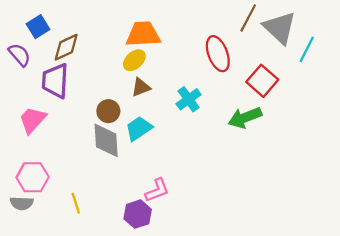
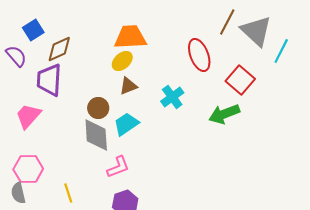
pink L-shape: (157, 190) -> (118, 167), moved
gray semicircle: (22, 203) -> (18, 193), turned 75

